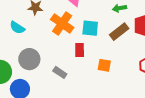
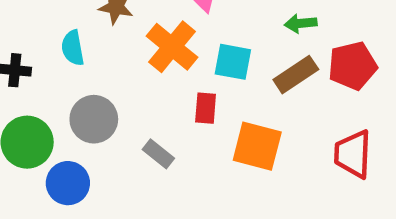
cyan semicircle: (17, 28) -> (73, 48), turned 42
orange square: (104, 65) -> (257, 146), size x1.6

